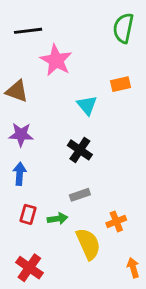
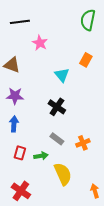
pink star: (56, 60) -> (40, 43), size x0.7
orange rectangle: (121, 84) -> (86, 60), turned -48
gray rectangle: (80, 195) -> (57, 139), turned 56
orange cross: (116, 221) -> (83, 143), moved

